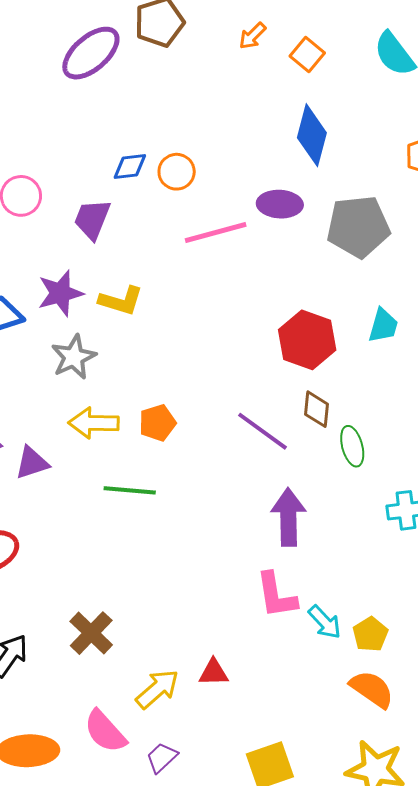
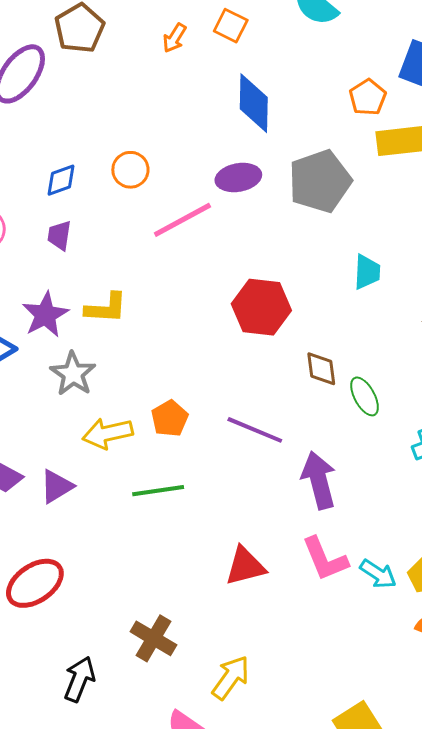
orange arrow: (253, 36) -> (174, 38), moved
blue diamond: (130, 166) -> (61, 180), moved
purple trapezoid: (92, 219) -> (59, 235), size x0.7
red hexagon: (307, 340) -> (261, 307), moved
purple line: (262, 431) -> (255, 430), moved
red triangle: (214, 672) -> (245, 566), moved, size x1.4

